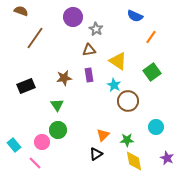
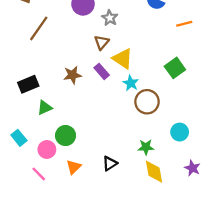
orange line: (151, 37) -> (184, 24), moved, turned 40
brown triangle: (89, 50) -> (102, 42), turned -40
yellow triangle: (118, 61) -> (123, 59), moved
purple rectangle: (89, 75) -> (102, 71), turned -32
green triangle: (57, 105) -> (45, 108), moved, turned 40
orange triangle: (103, 135) -> (74, 167), moved
cyan rectangle: (14, 145) -> (19, 138), moved

